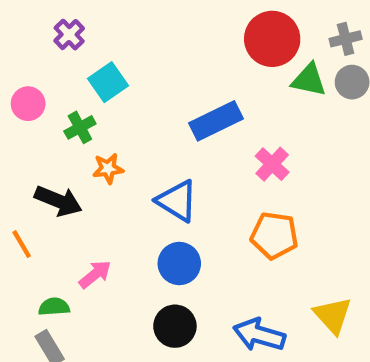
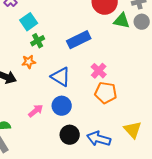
green cross: (80, 127) -> (38, 41), moved
pink cross: (272, 164) -> (99, 71), moved
pink arrow: (95, 274) -> (36, 111), moved
black circle: (175, 326) -> (70, 135), moved

